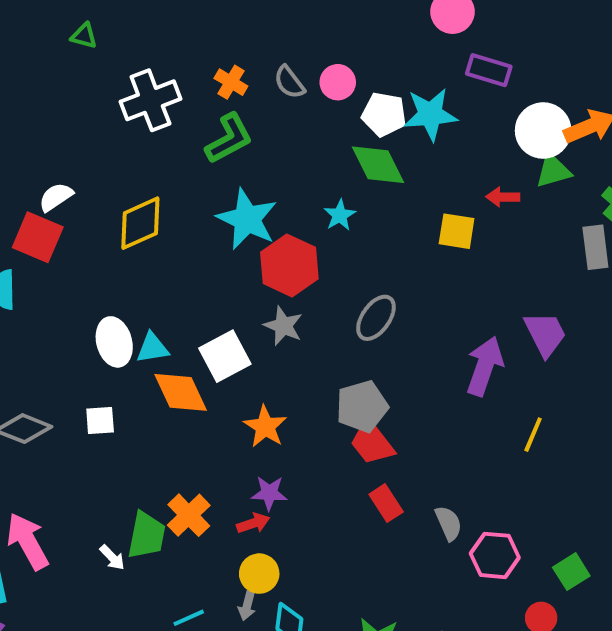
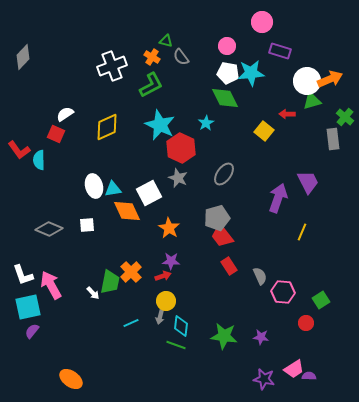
green triangle: (84, 36) -> (166, 41), moved
pink circle: (338, 82) -> (227, 46), moved
yellow square: (457, 231) -> (264, 131), turned 30
red square: (38, 237) -> (56, 134), size x0.7

